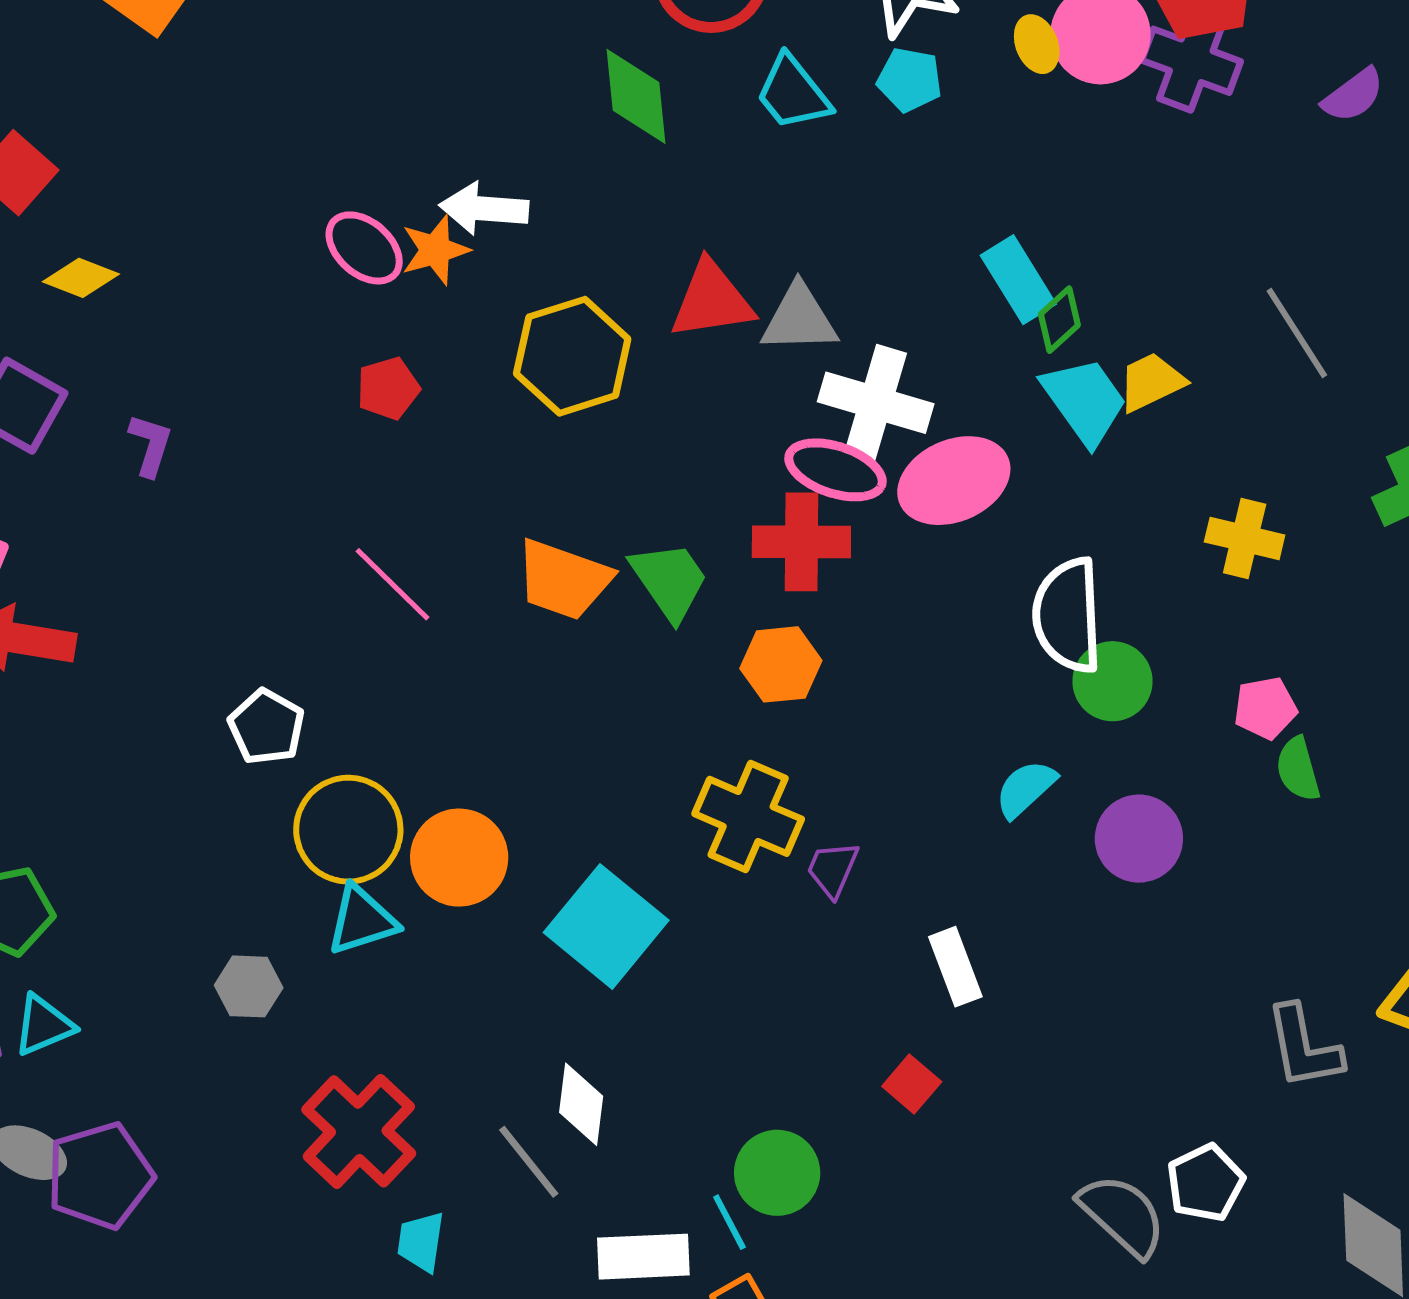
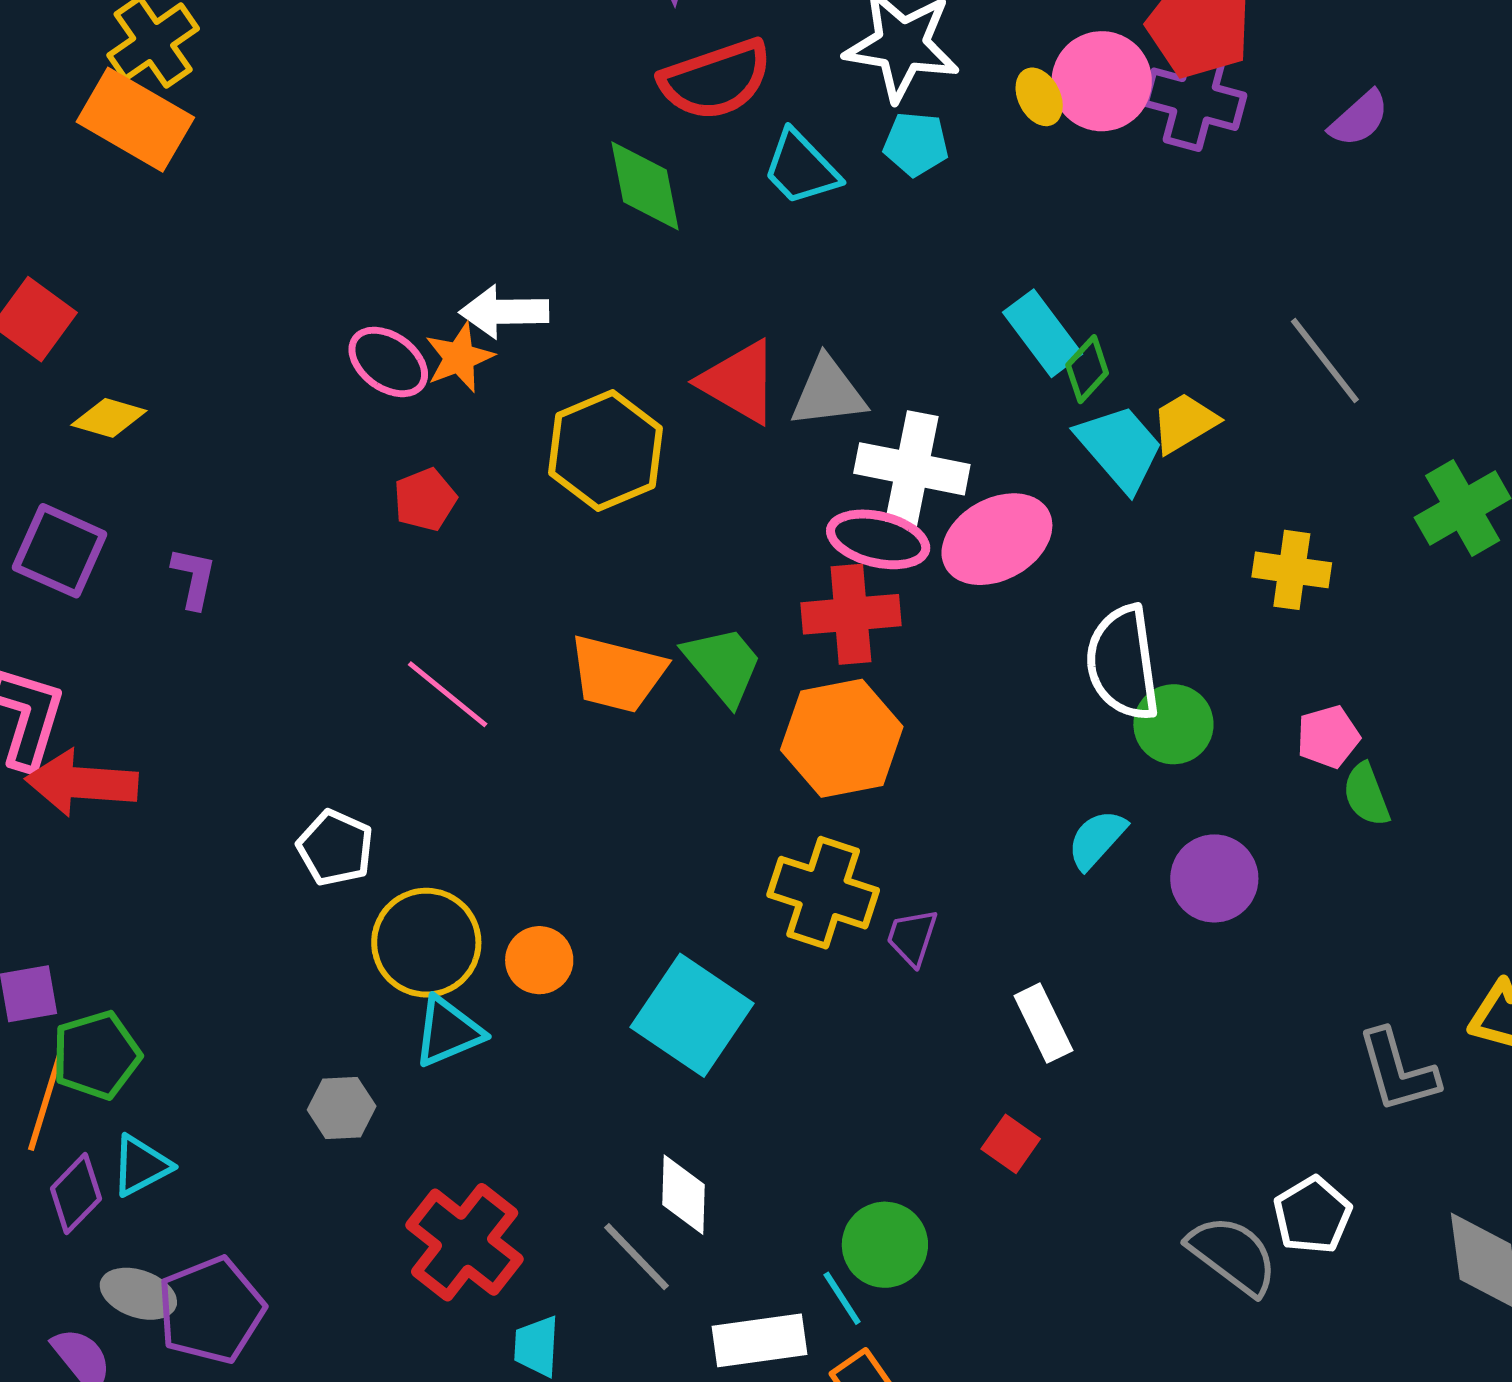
red triangle: (712, 300) -> (739, 382), turned 44
orange hexagon: (781, 664) -> (842, 738), size x1.5
orange circle: (459, 858) -> (539, 960), size x0.7

